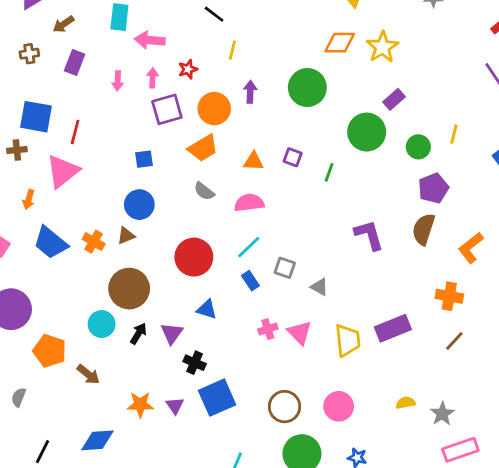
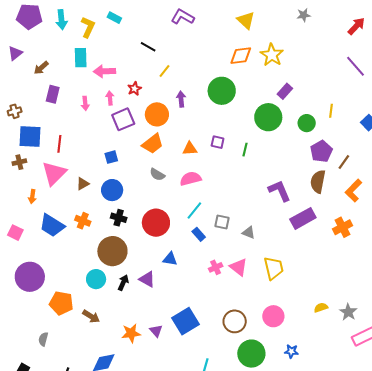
yellow line: (232, 50) -> (165, 71), turned 32
brown cross: (29, 54) -> (15, 111), moved
brown triangle: (126, 236) -> (83, 184), moved
orange cross: (449, 296) -> (343, 227), turned -30
purple rectangle: (393, 328) -> (303, 218), moved
purple triangle: (172, 333) -> (147, 279), turned -30
brown line: (454, 341) -> (344, 162), moved
black cross: (195, 363) -> (119, 218), moved

